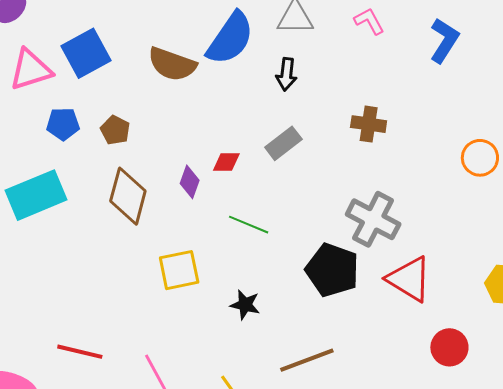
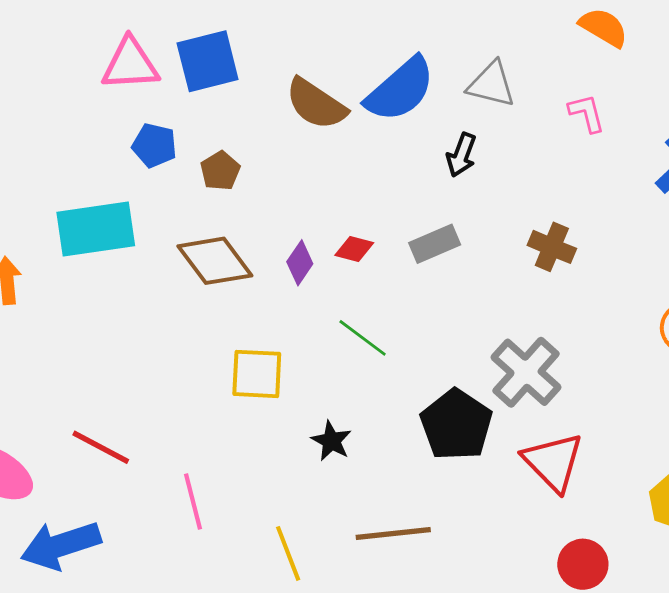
brown diamond: (128, 196) -> (215, 261), turned -66

